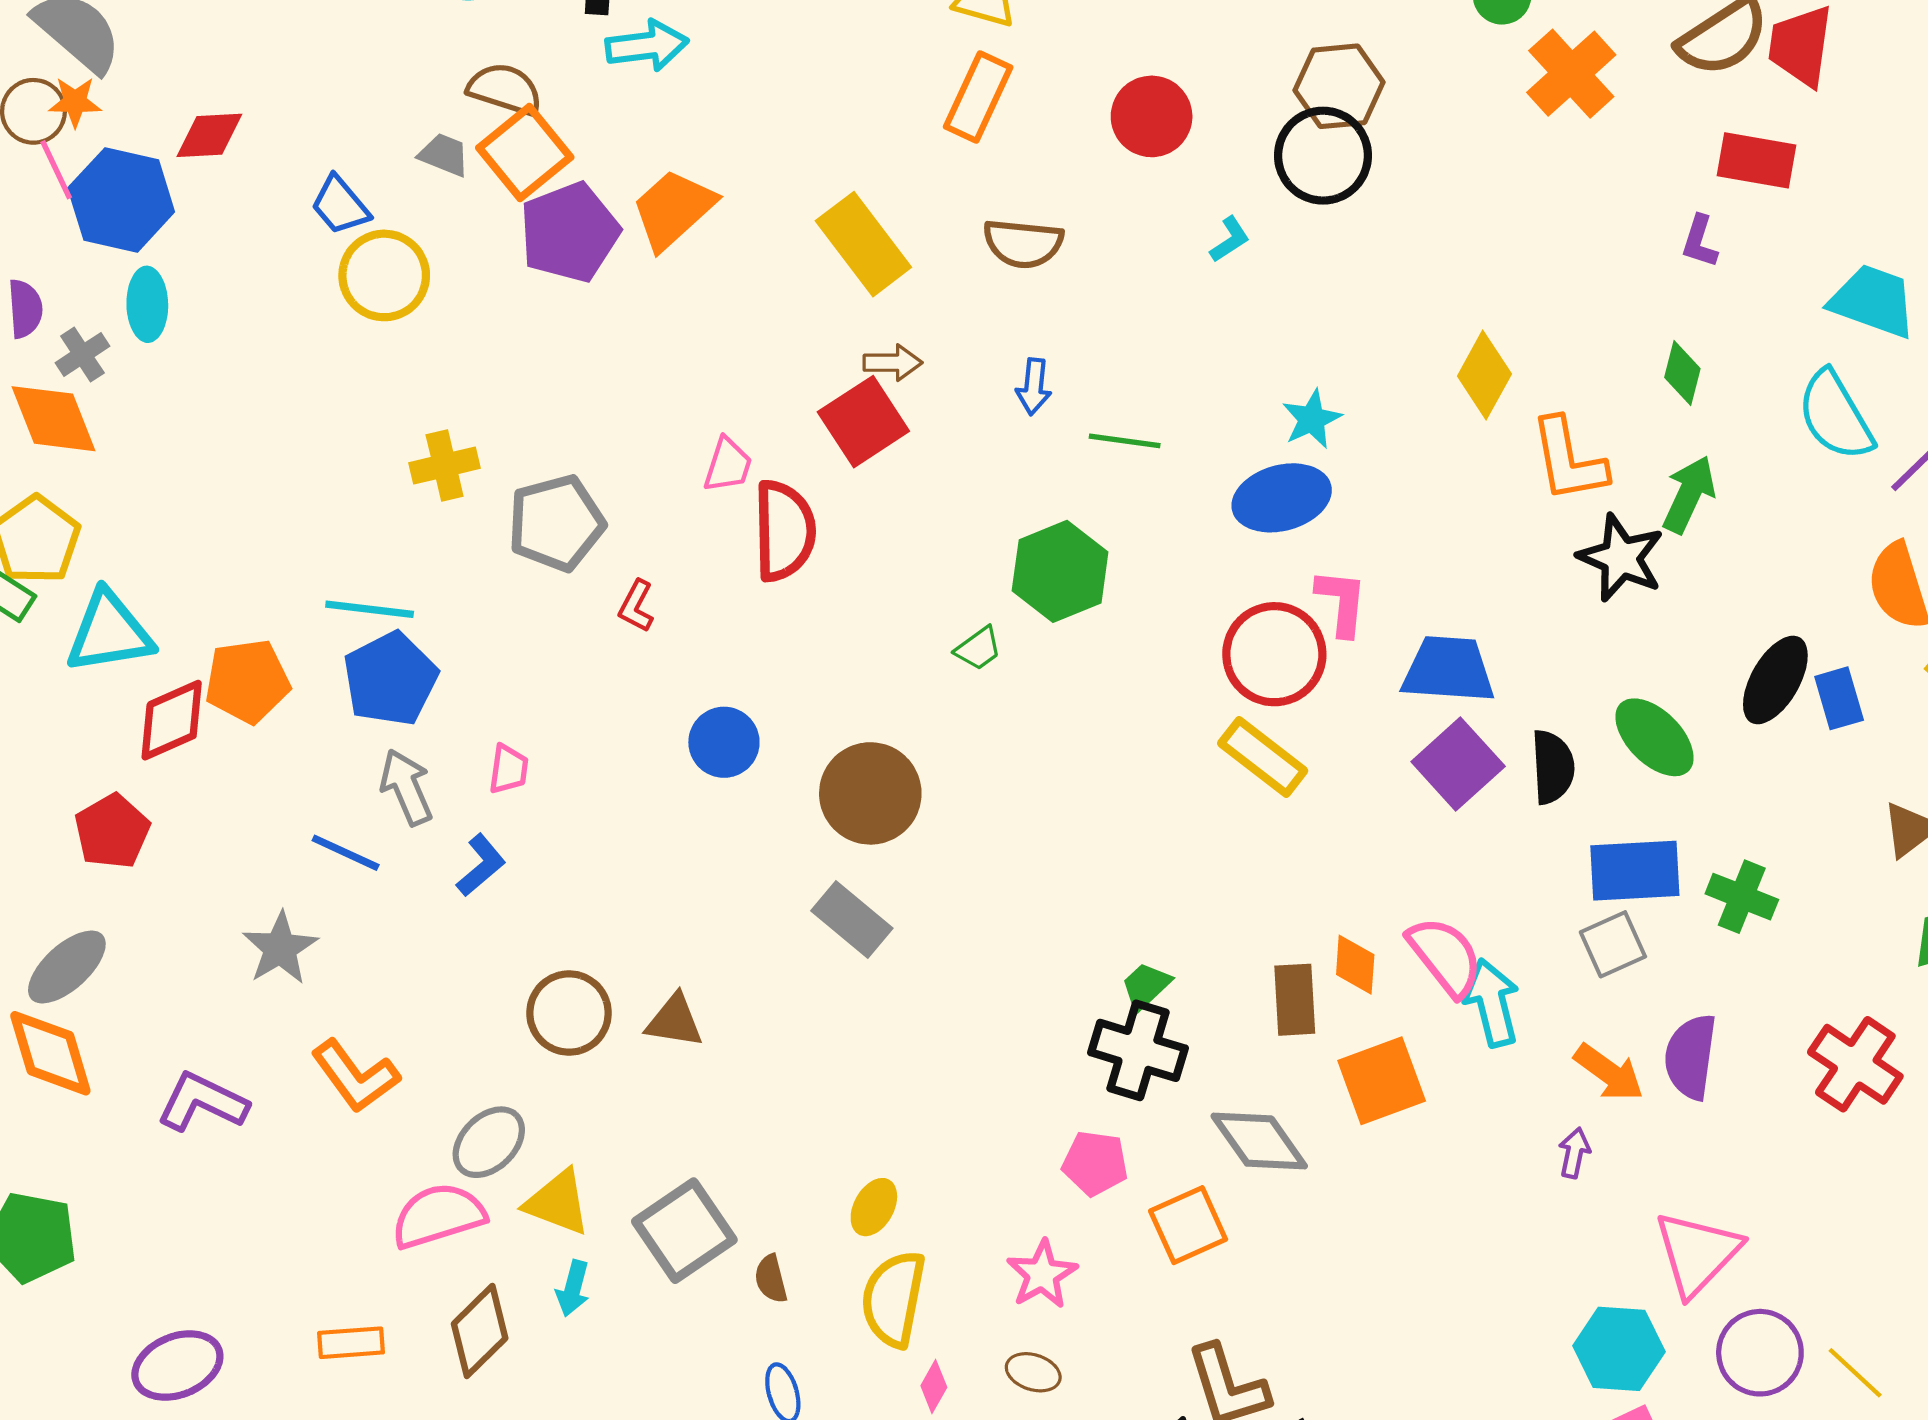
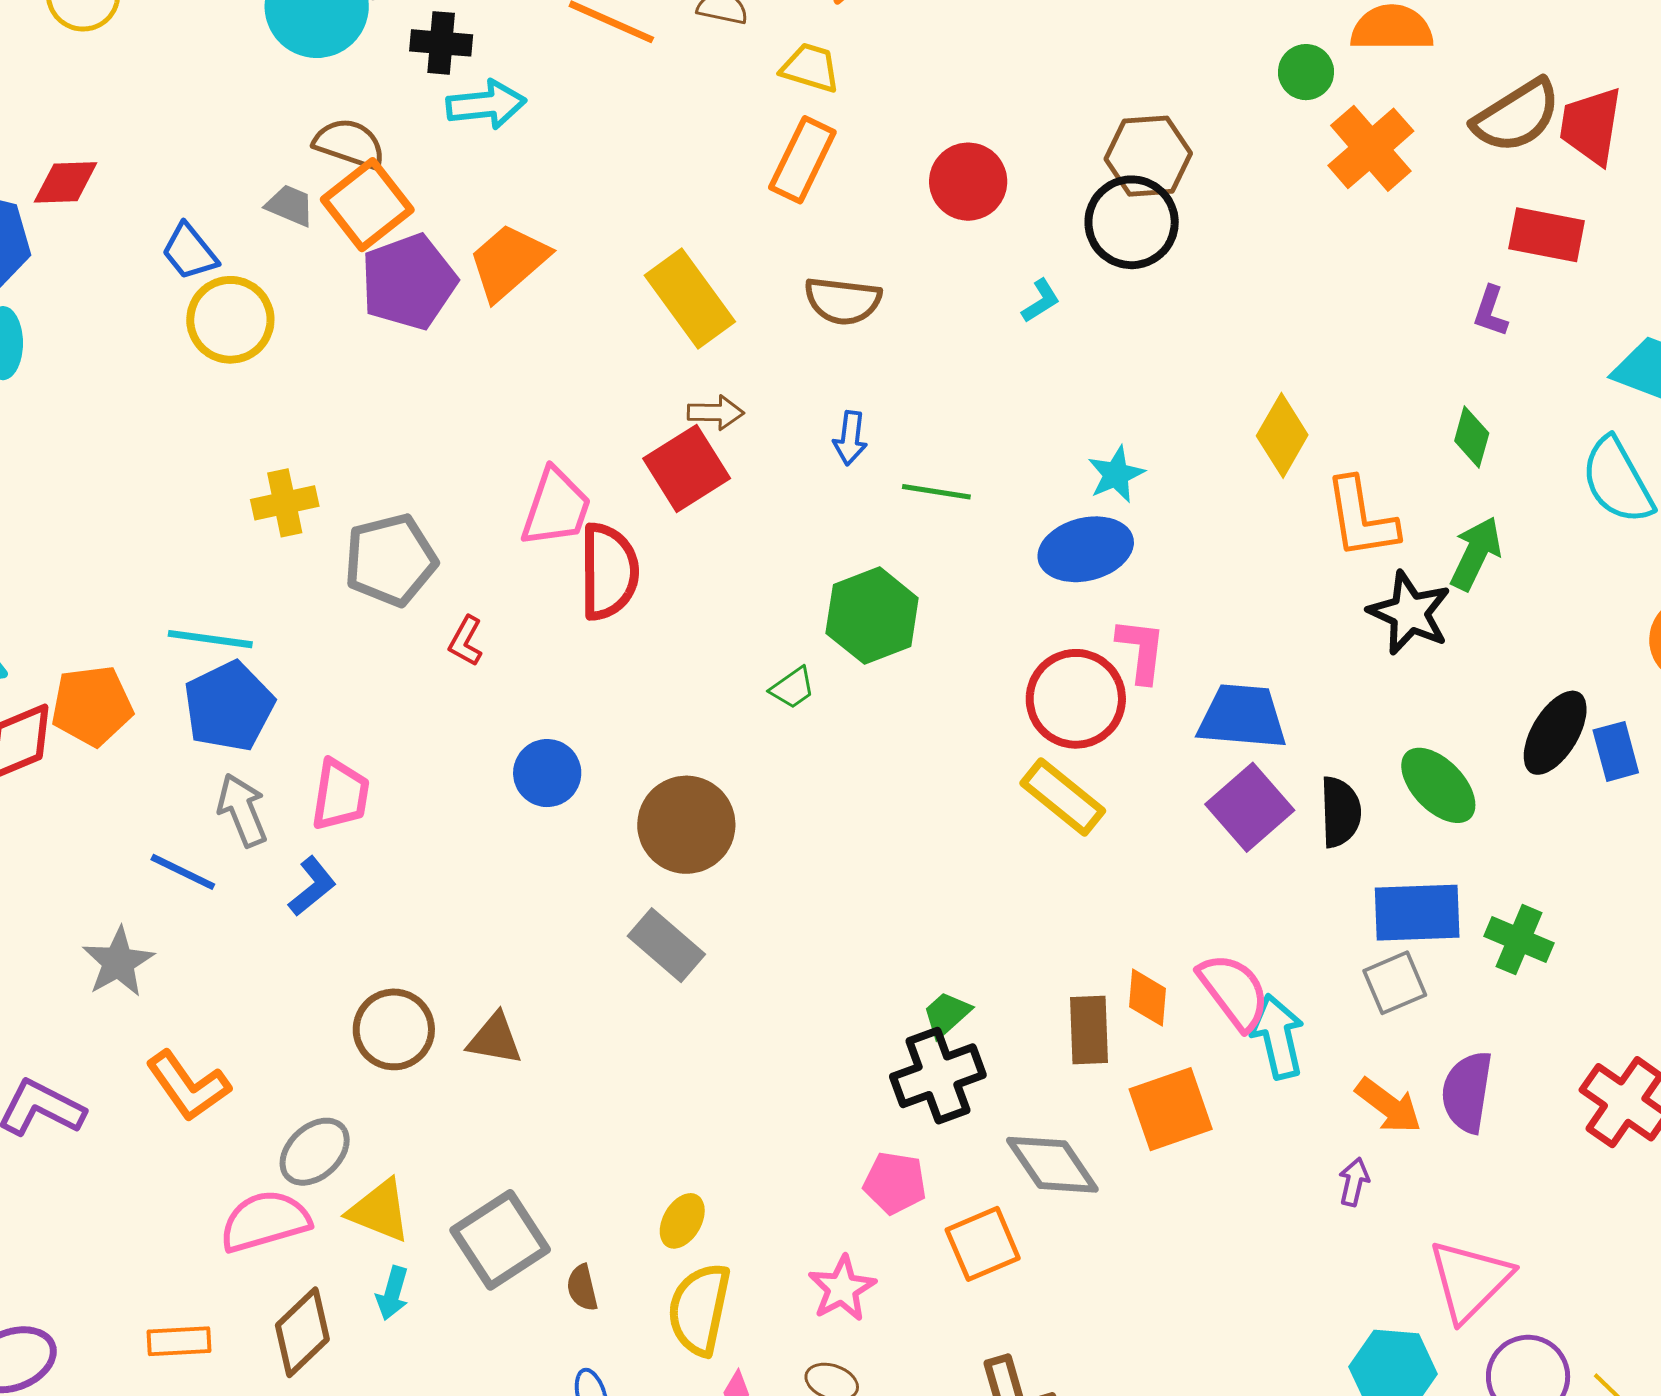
pink trapezoid: (728, 465) -> (556, 508), size x1.5
pink trapezoid: (509, 769) -> (340, 795), size x1.5
black cross: (1138, 1050) -> (938, 1076), turned -38

